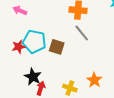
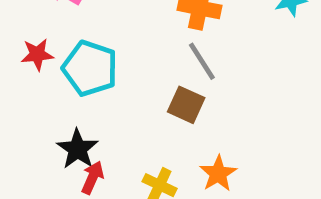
red star: (19, 47) -> (37, 54), moved
brown square: (57, 47) -> (186, 105), moved

